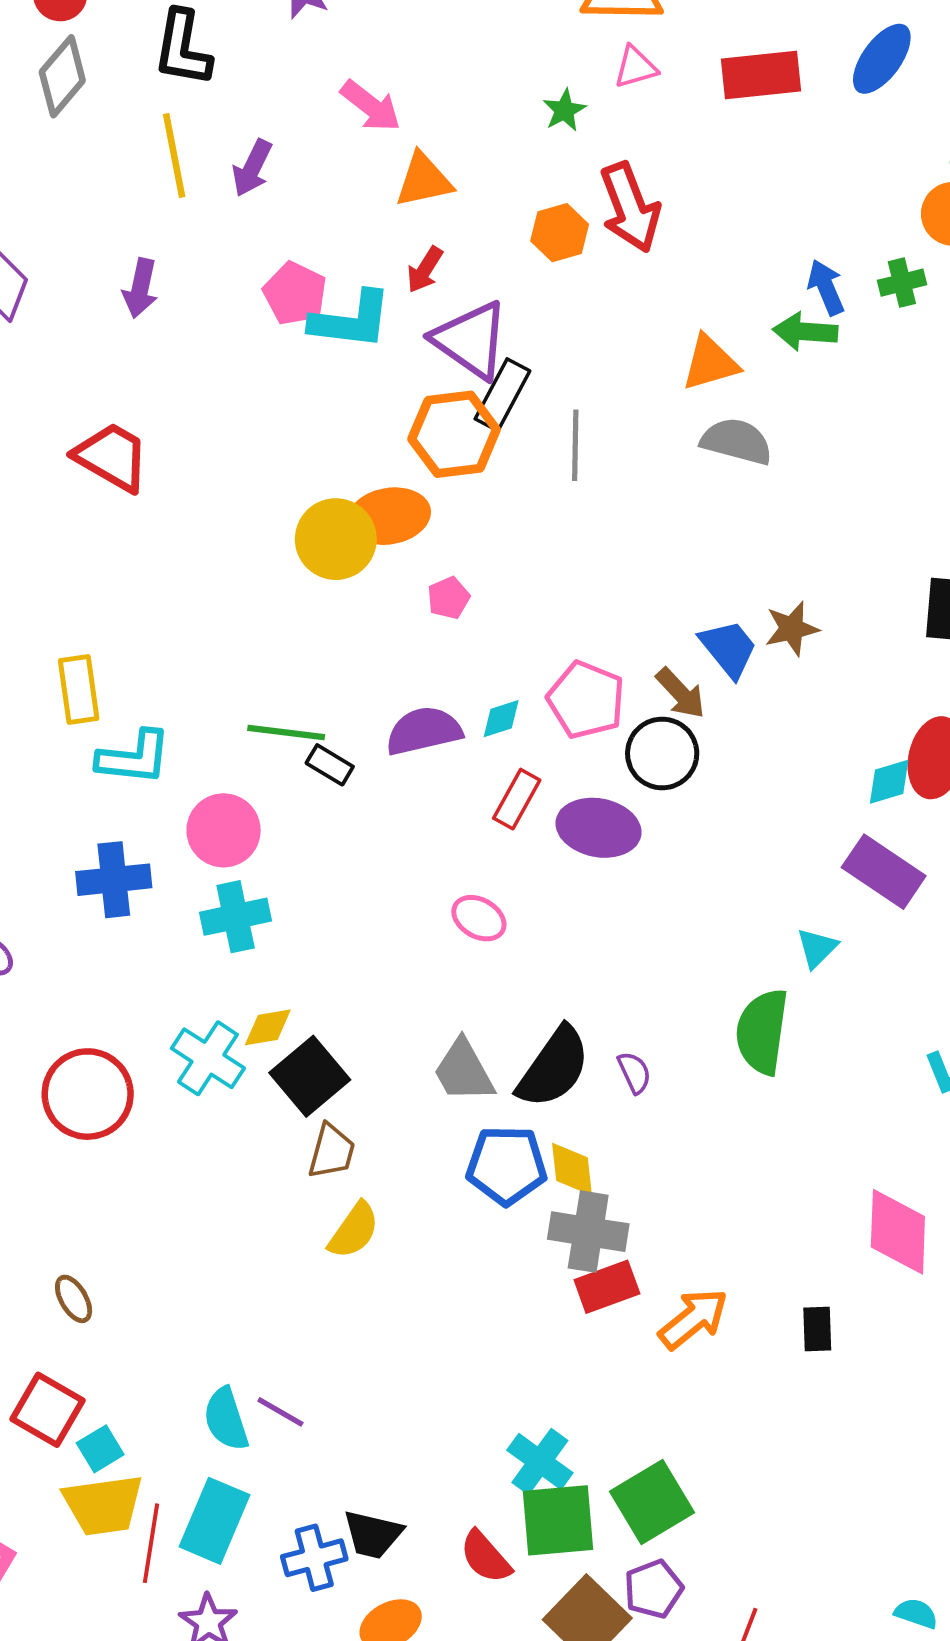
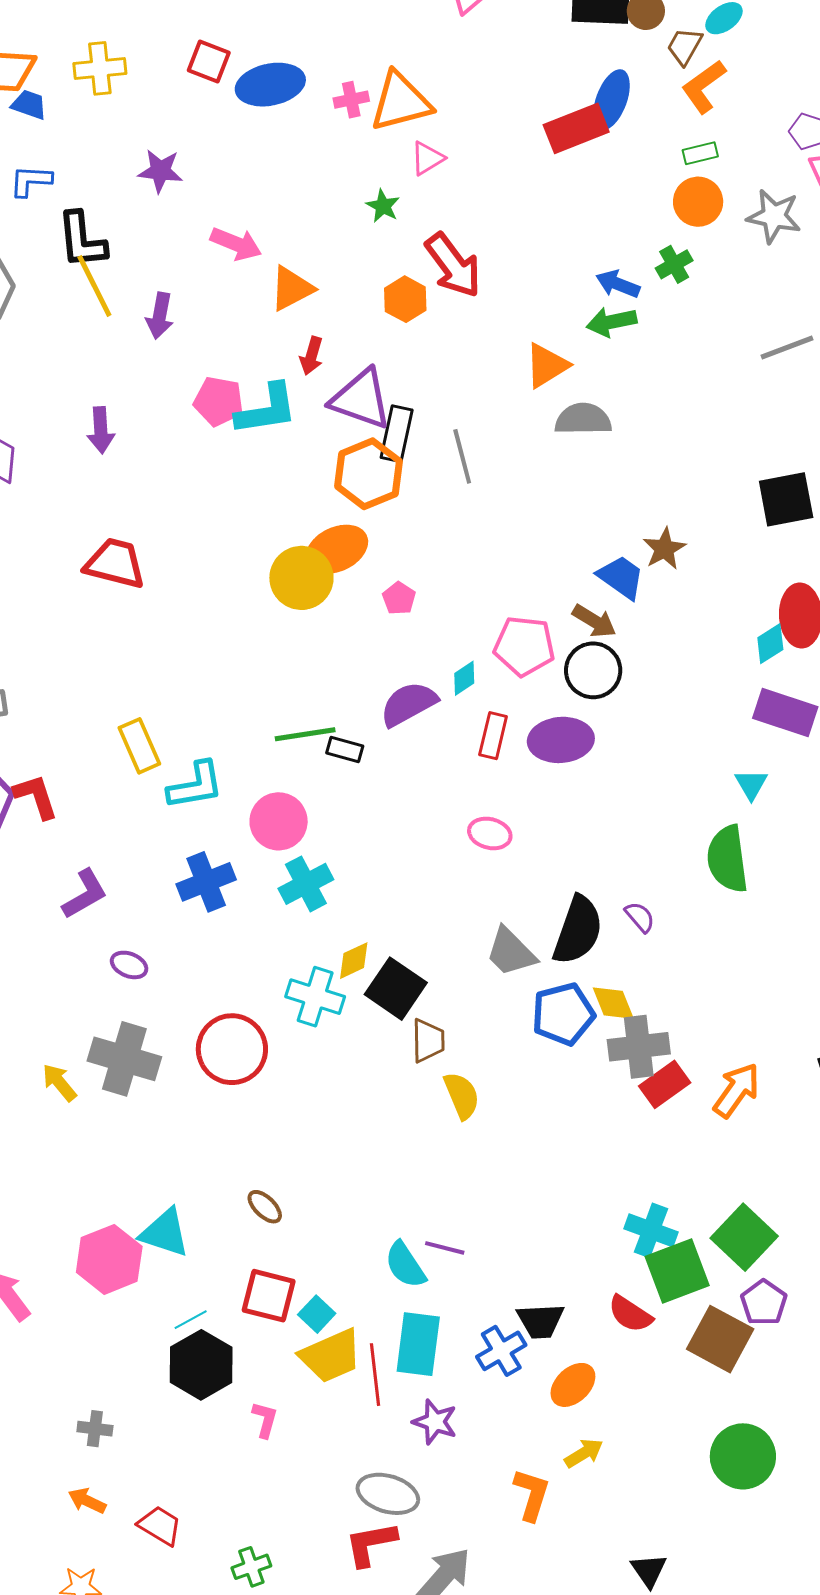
red rectangle: (761, 75) -> (576, 128), moved
yellow line: (174, 156) -> (94, 286), moved
blue arrow: (826, 287) -> (618, 284), turned -30
yellow semicircle: (354, 1230) -> (462, 1096), turned -42

